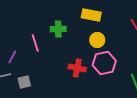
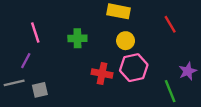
green cross: (58, 29) -> (77, 38), moved
pink line: (35, 43) -> (35, 32), moved

